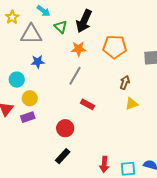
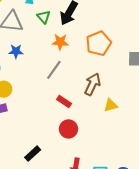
orange pentagon: (115, 47) -> (99, 43), turned -30
brown arrow: (125, 82) -> (92, 84), moved, size x1.5
red circle: (65, 128) -> (68, 129), moved

